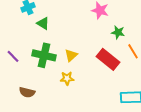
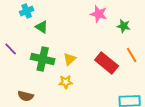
green star: (118, 32) -> (124, 26), moved
purple line: (13, 56) -> (11, 49), moved

